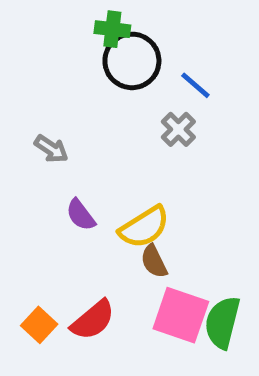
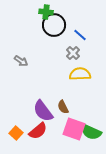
purple semicircle: (81, 215) -> (43, 111), moved, size x1.6
yellow semicircle: (144, 227) -> (80, 74), moved, turned -150
green semicircle: (222, 322) -> (91, 132), turned -80

